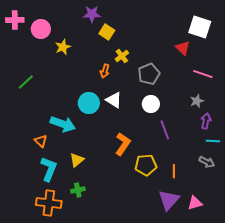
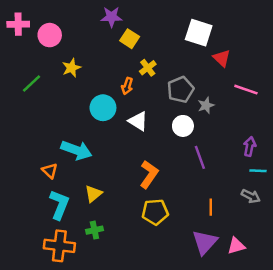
white square: (200, 27) -> (199, 33), moved
yellow star: (63, 47) -> (71, 68), moved
green line: (26, 82) -> (31, 84), moved
gray star: (197, 101) -> (206, 105), moved
cyan circle: (89, 103) -> (103, 108), moved
yellow pentagon: (146, 165) -> (155, 212), moved

